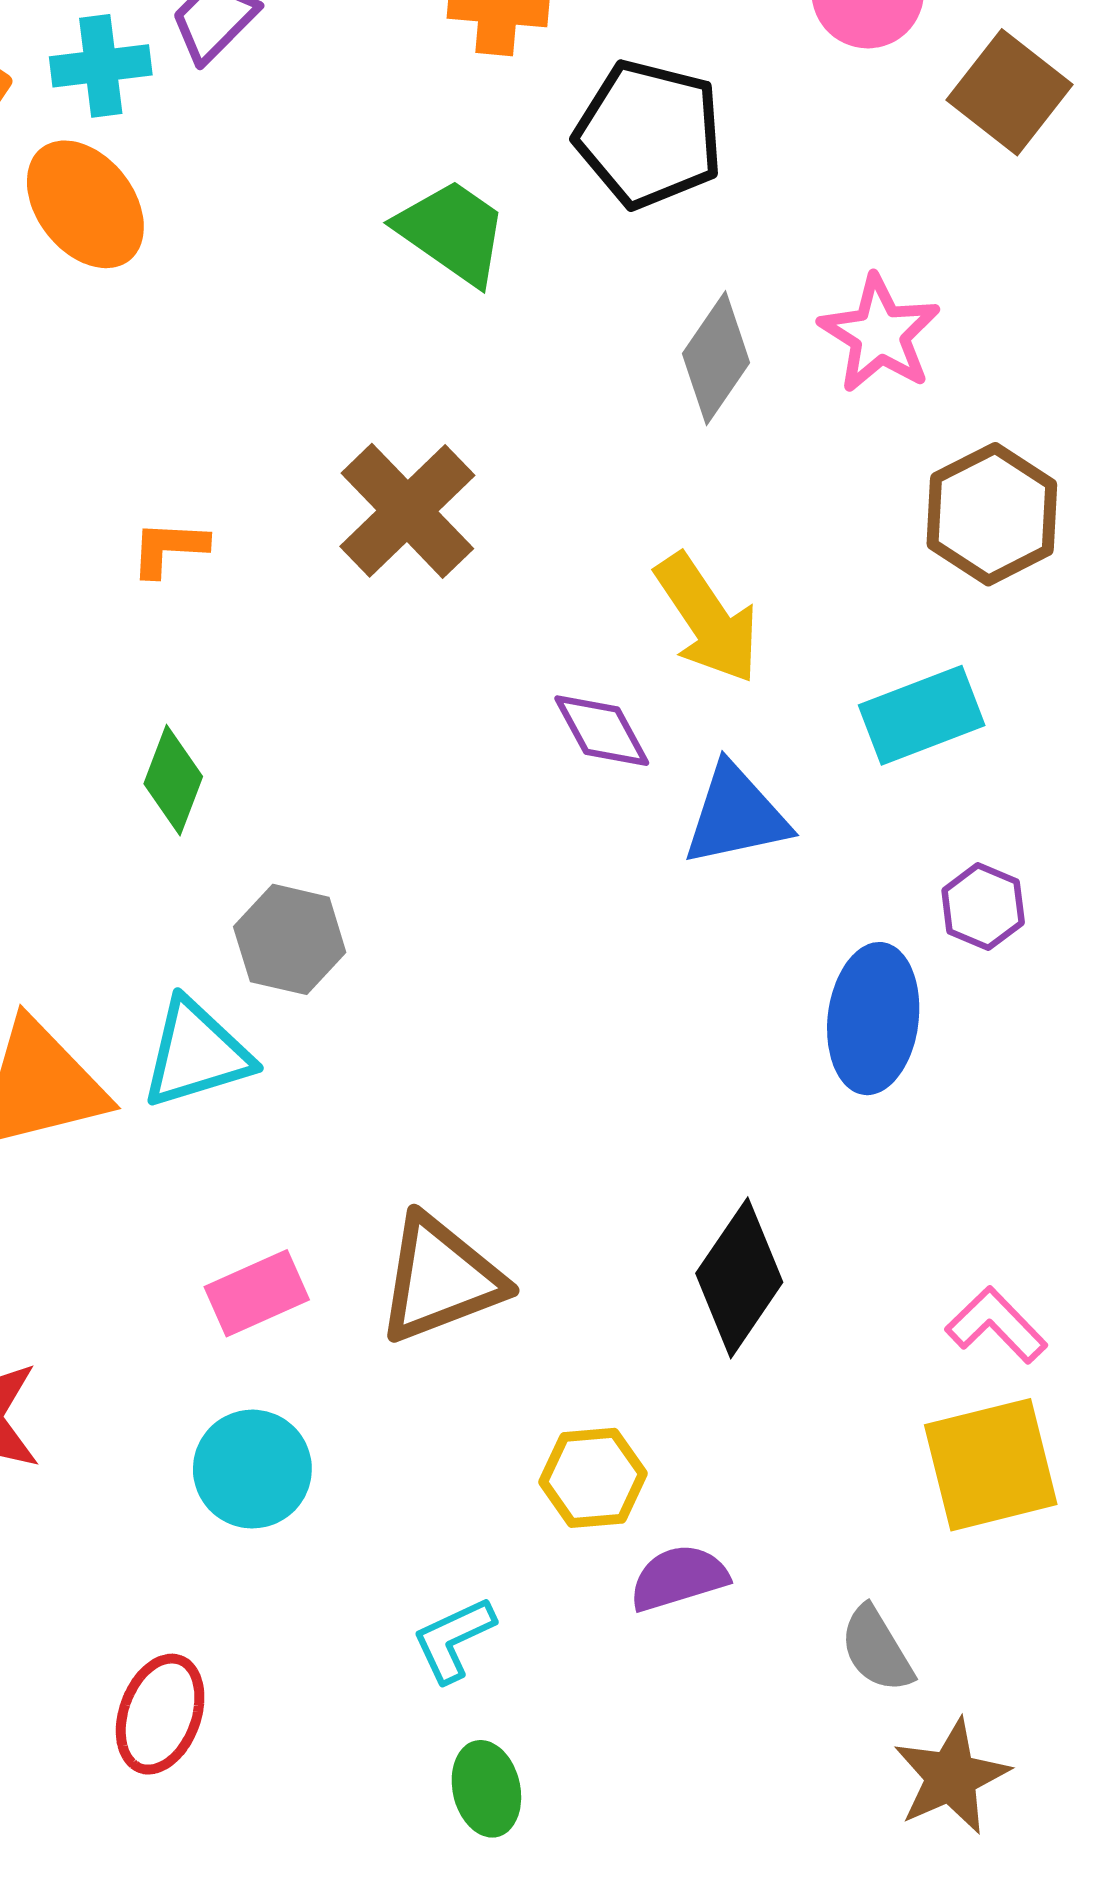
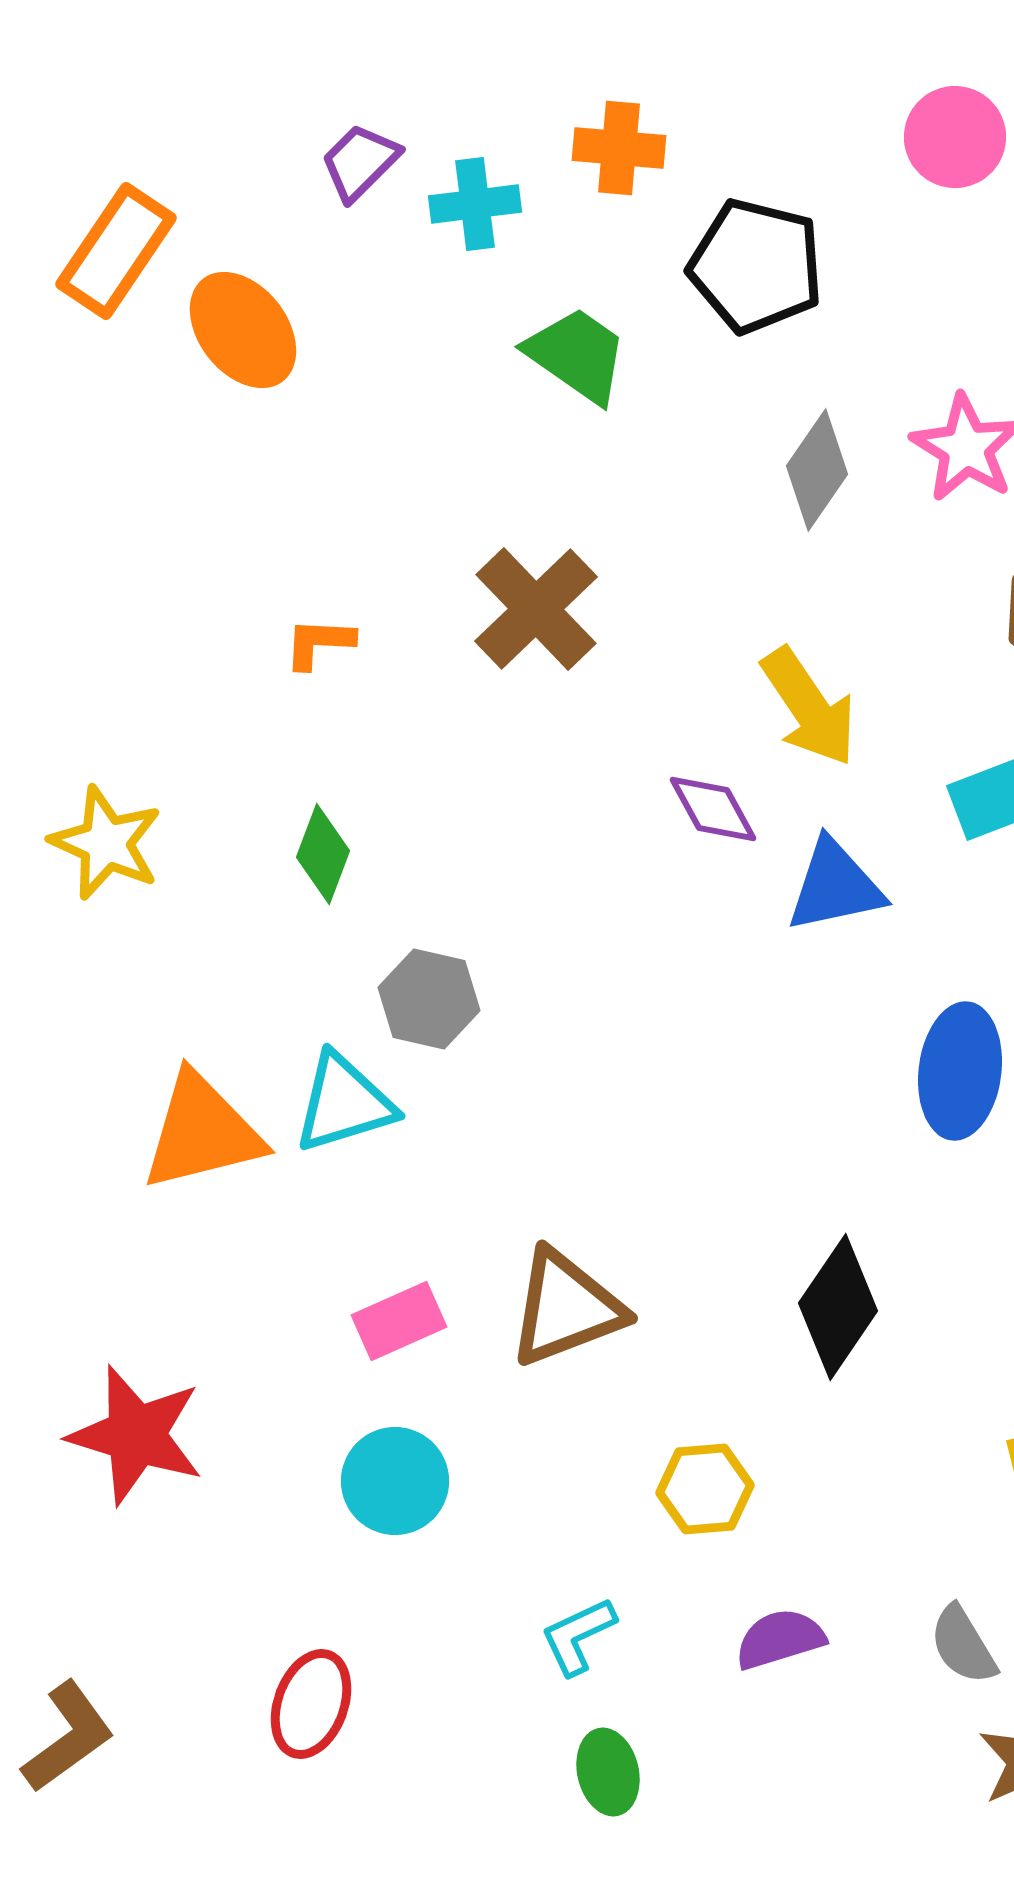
cyan cross: (101, 66) -> (475, 204), moved
purple semicircle: (679, 1578) -> (780, 1639), moved

